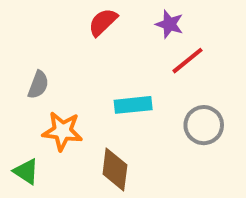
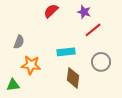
brown diamond: (115, 170) -> (73, 78), moved
green triangle: (26, 172) -> (13, 85), turned -40

